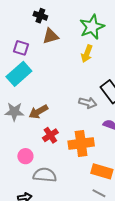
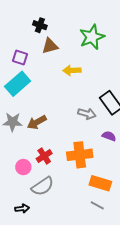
yellow arrow: (87, 54) -> (72, 70), moved, turned 66
red cross: (50, 135) -> (44, 156), moved
gray semicircle: (45, 175) -> (43, 186), turned 140

